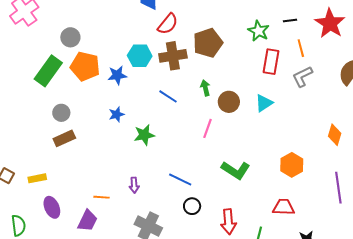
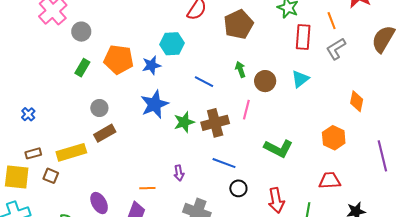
gray circle: (70, 37) -> (81, 32), moved
brown cross: (173, 56) -> (215, 123), moved
green rectangle: (48, 71) -> (82, 68), size x0.6
blue star: (117, 114) -> (154, 104), size x1.8
orange diamond: (335, 135) -> (357, 101), moved
yellow rectangle: (37, 178) -> (71, 152), moved, size x1.6

